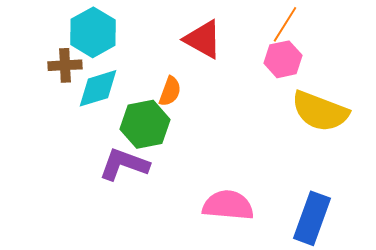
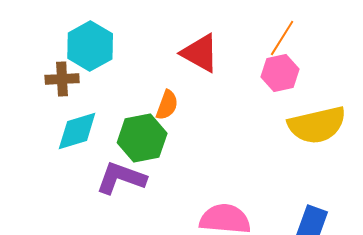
cyan diamond: (98, 88) -> (77, 131), moved
yellow semicircle: (320, 111) -> (317, 125), turned -34

